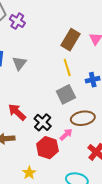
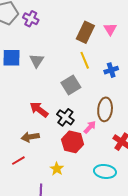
gray square: (66, 94) -> (71, 85), moved
brown ellipse: (83, 118) -> (105, 109), turned -70

